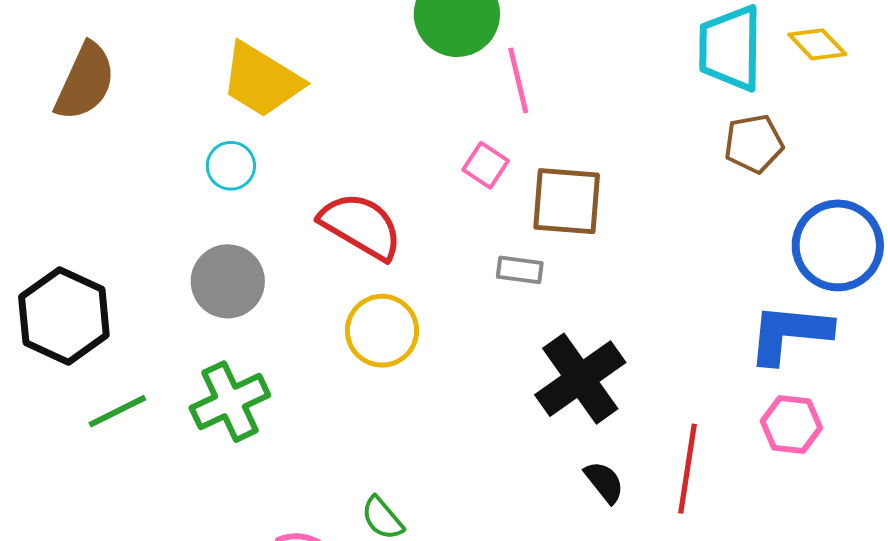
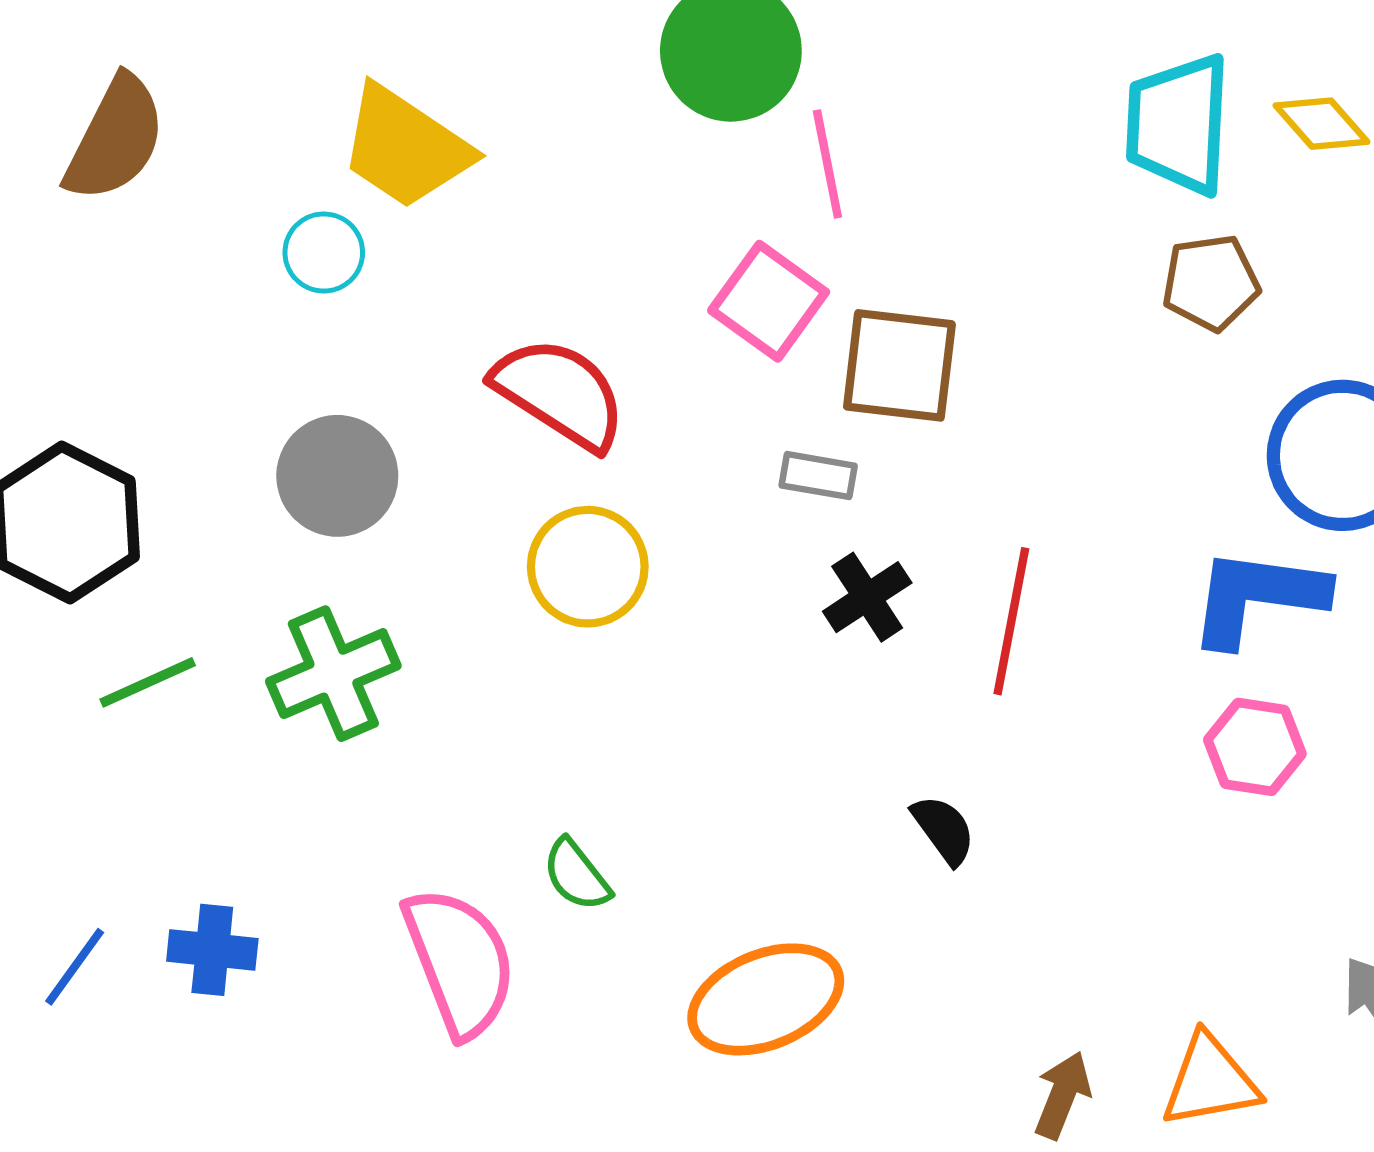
pink square: (486, 165) -> (769, 301), size x1.5
cyan circle: (231, 166) -> (324, 252), moved
black cross: (580, 379) -> (867, 597), moved, size x0.6
red line: (687, 469) -> (1011, 621), moved

